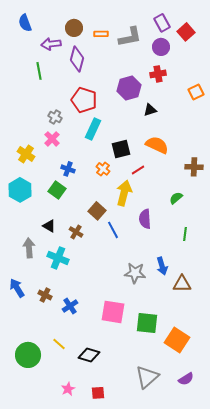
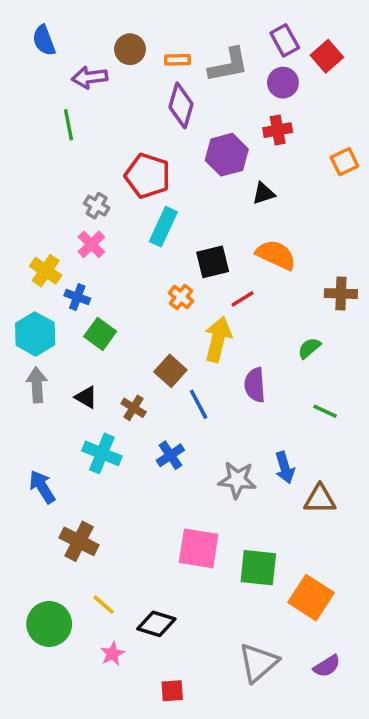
purple diamond: (77, 59) -> (181, 105), moved
blue cross: (68, 169) -> (77, 297), moved
green line: (185, 234) -> (325, 411), turned -72
gray arrow: (29, 248) -> (37, 385), moved
blue arrow: (17, 288) -> (42, 487), moved
brown cross: (45, 295) -> (79, 541), moved, size x1.5
blue cross: (70, 306) -> (170, 455), moved
pink star: (68, 389) -> (112, 654), moved

